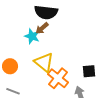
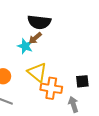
orange cross: (58, 78) -> (51, 88), turned -30

